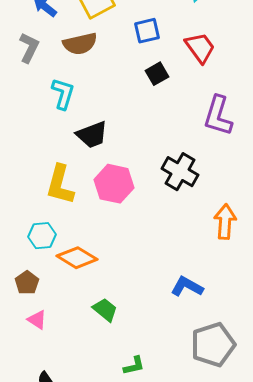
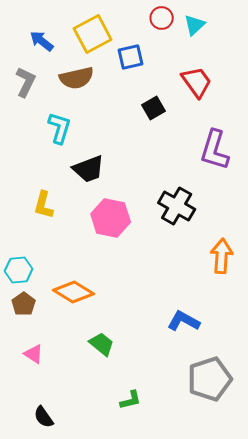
blue square: (147, 31) -> (131, 57), moved
yellow L-shape: (60, 185) -> (44, 205), moved, size x0.7
cyan hexagon: (42, 236) -> (19, 270), moved
brown pentagon: (27, 283) -> (24, 304), moved

